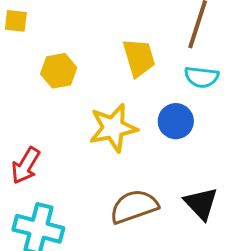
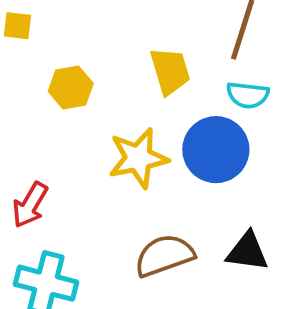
blue circle: (176, 121) -> (216, 150), size x1.5
black triangle: (201, 204) -> (247, 252), turned -39

